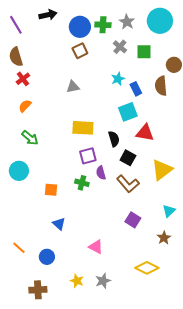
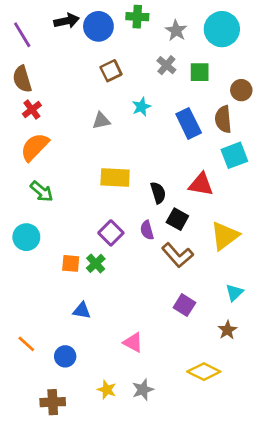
green cross: (103, 25) -> (137, 17), moved
blue circle: (80, 27) -> (98, 26), moved
cyan star: (118, 79) -> (141, 107), moved
blue rectangle: (136, 89) -> (189, 123), size x1.5
orange semicircle: (25, 106) -> (35, 147), size x1.6
cyan square: (128, 112) -> (234, 155), moved
purple square: (88, 156) -> (111, 233), moved, turned -30
purple semicircle: (101, 173) -> (147, 230), moved
green cross: (82, 183) -> (96, 263), moved, turned 32
blue triangle: (59, 224) -> (82, 311), turned -32

